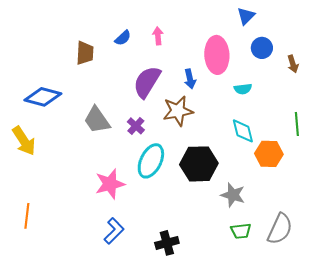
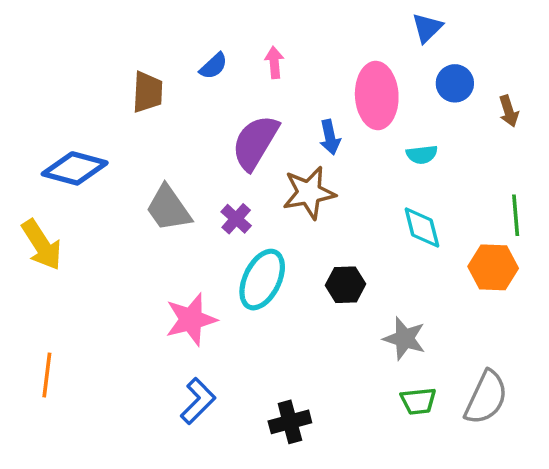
orange hexagon: (269, 154) -> (493, 267), moved
black hexagon: (199, 164) -> (345, 285), size x0.6

